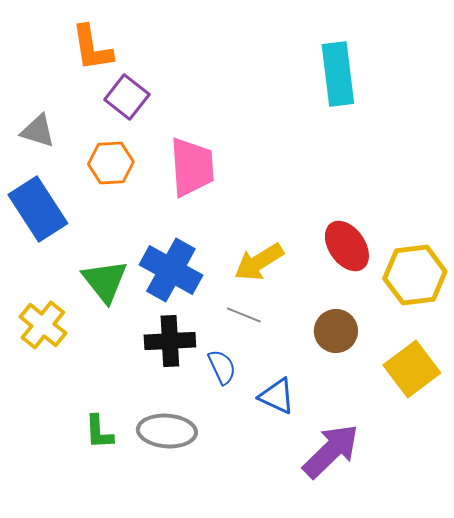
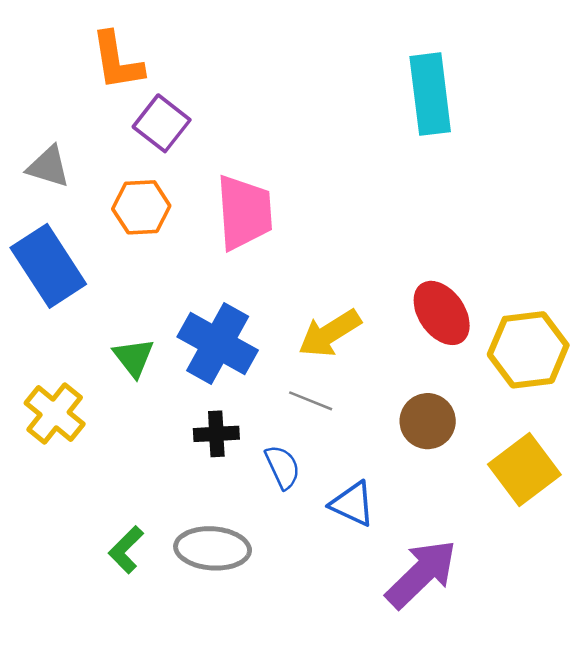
green triangle: (105, 281) -> (134, 357), size x0.7
black cross: (170, 341) -> (216, 434), size x0.7
green L-shape: (99, 432) -> (126, 550), turned 48

